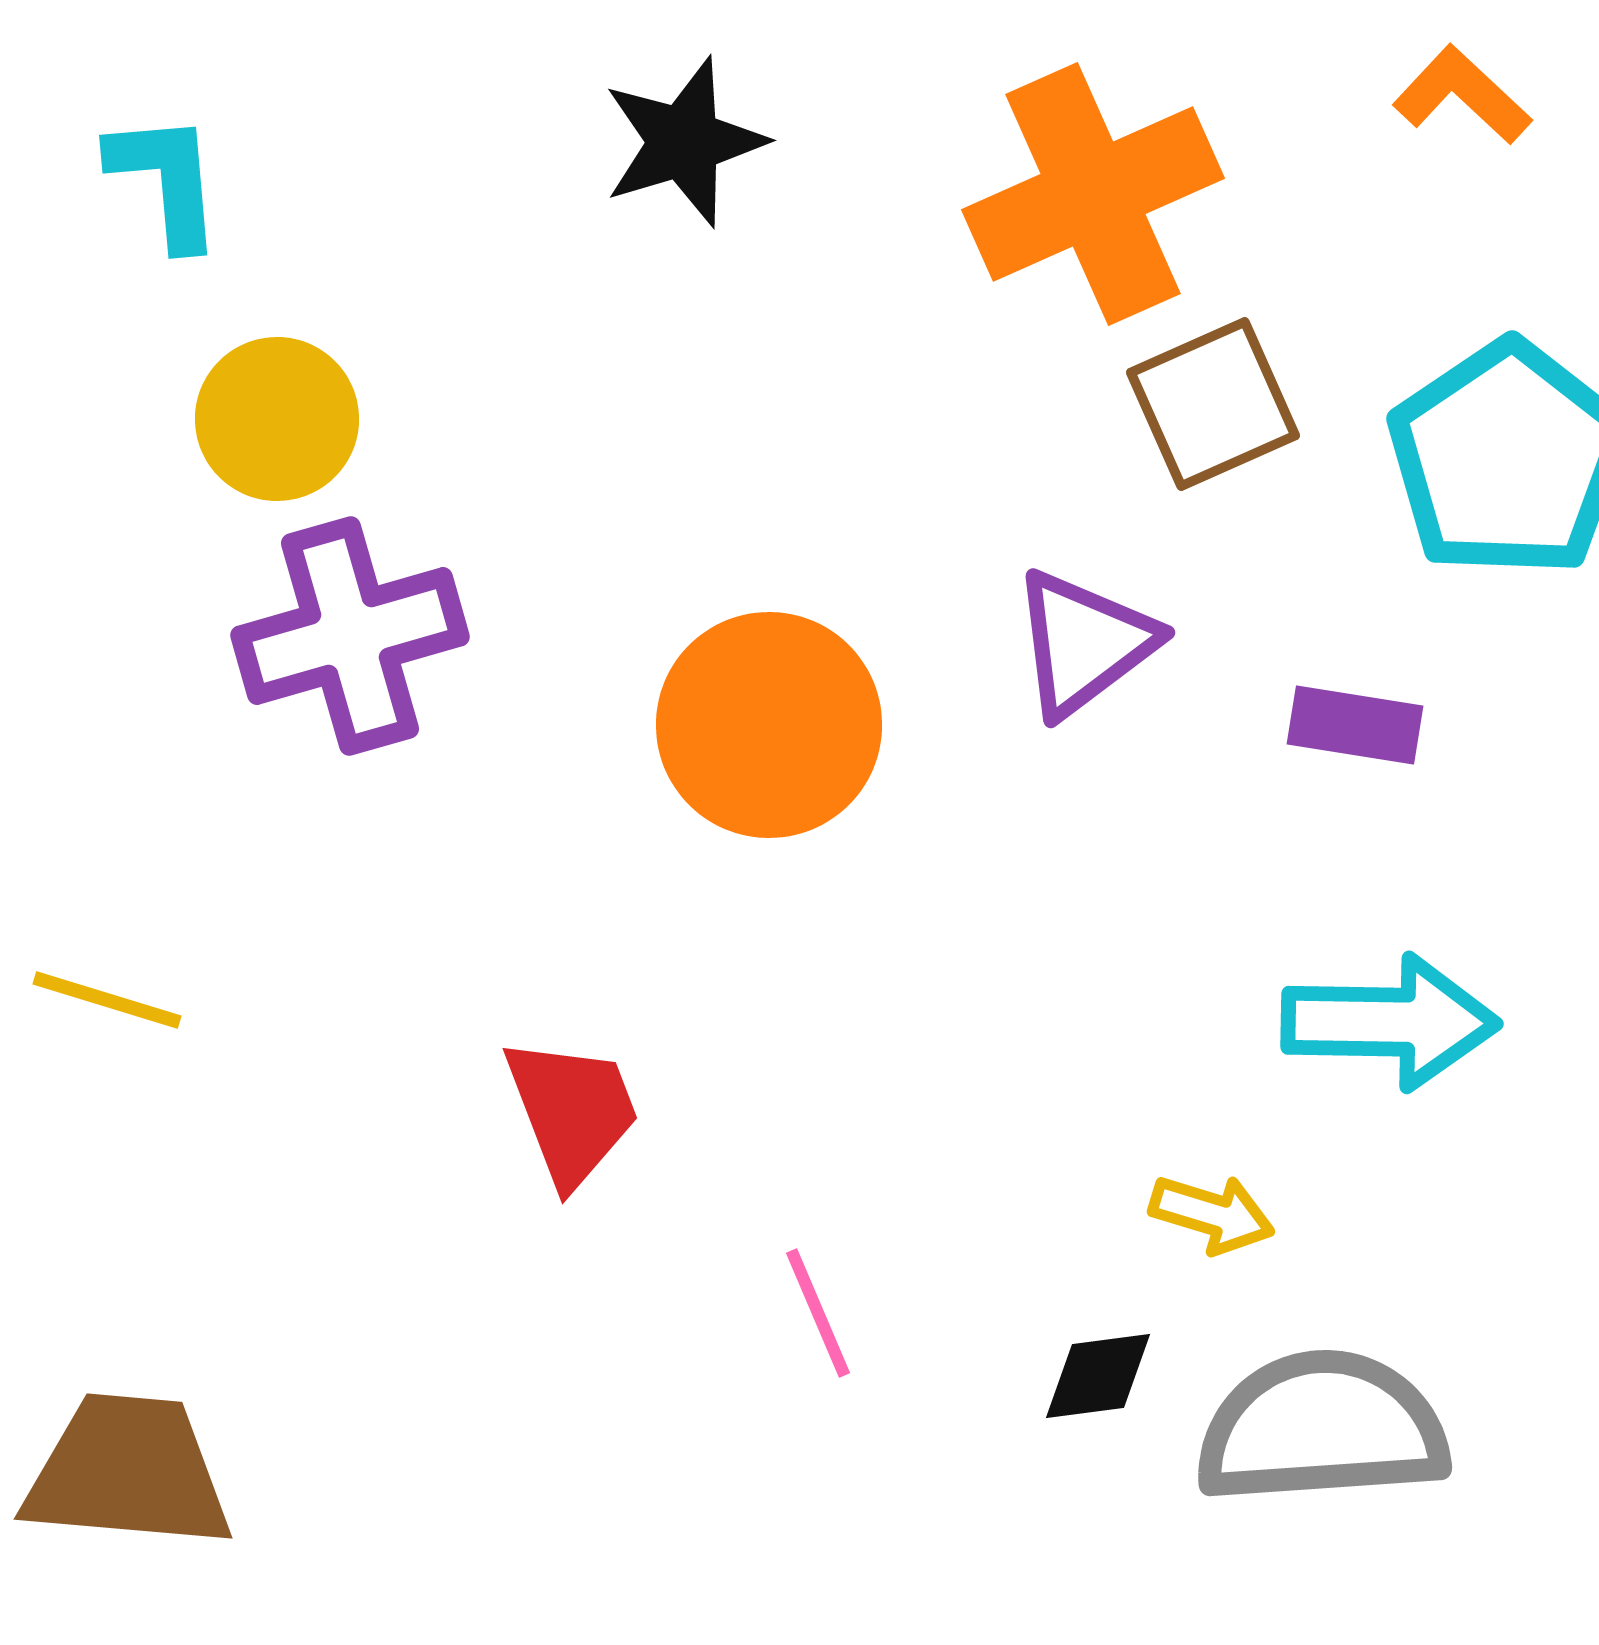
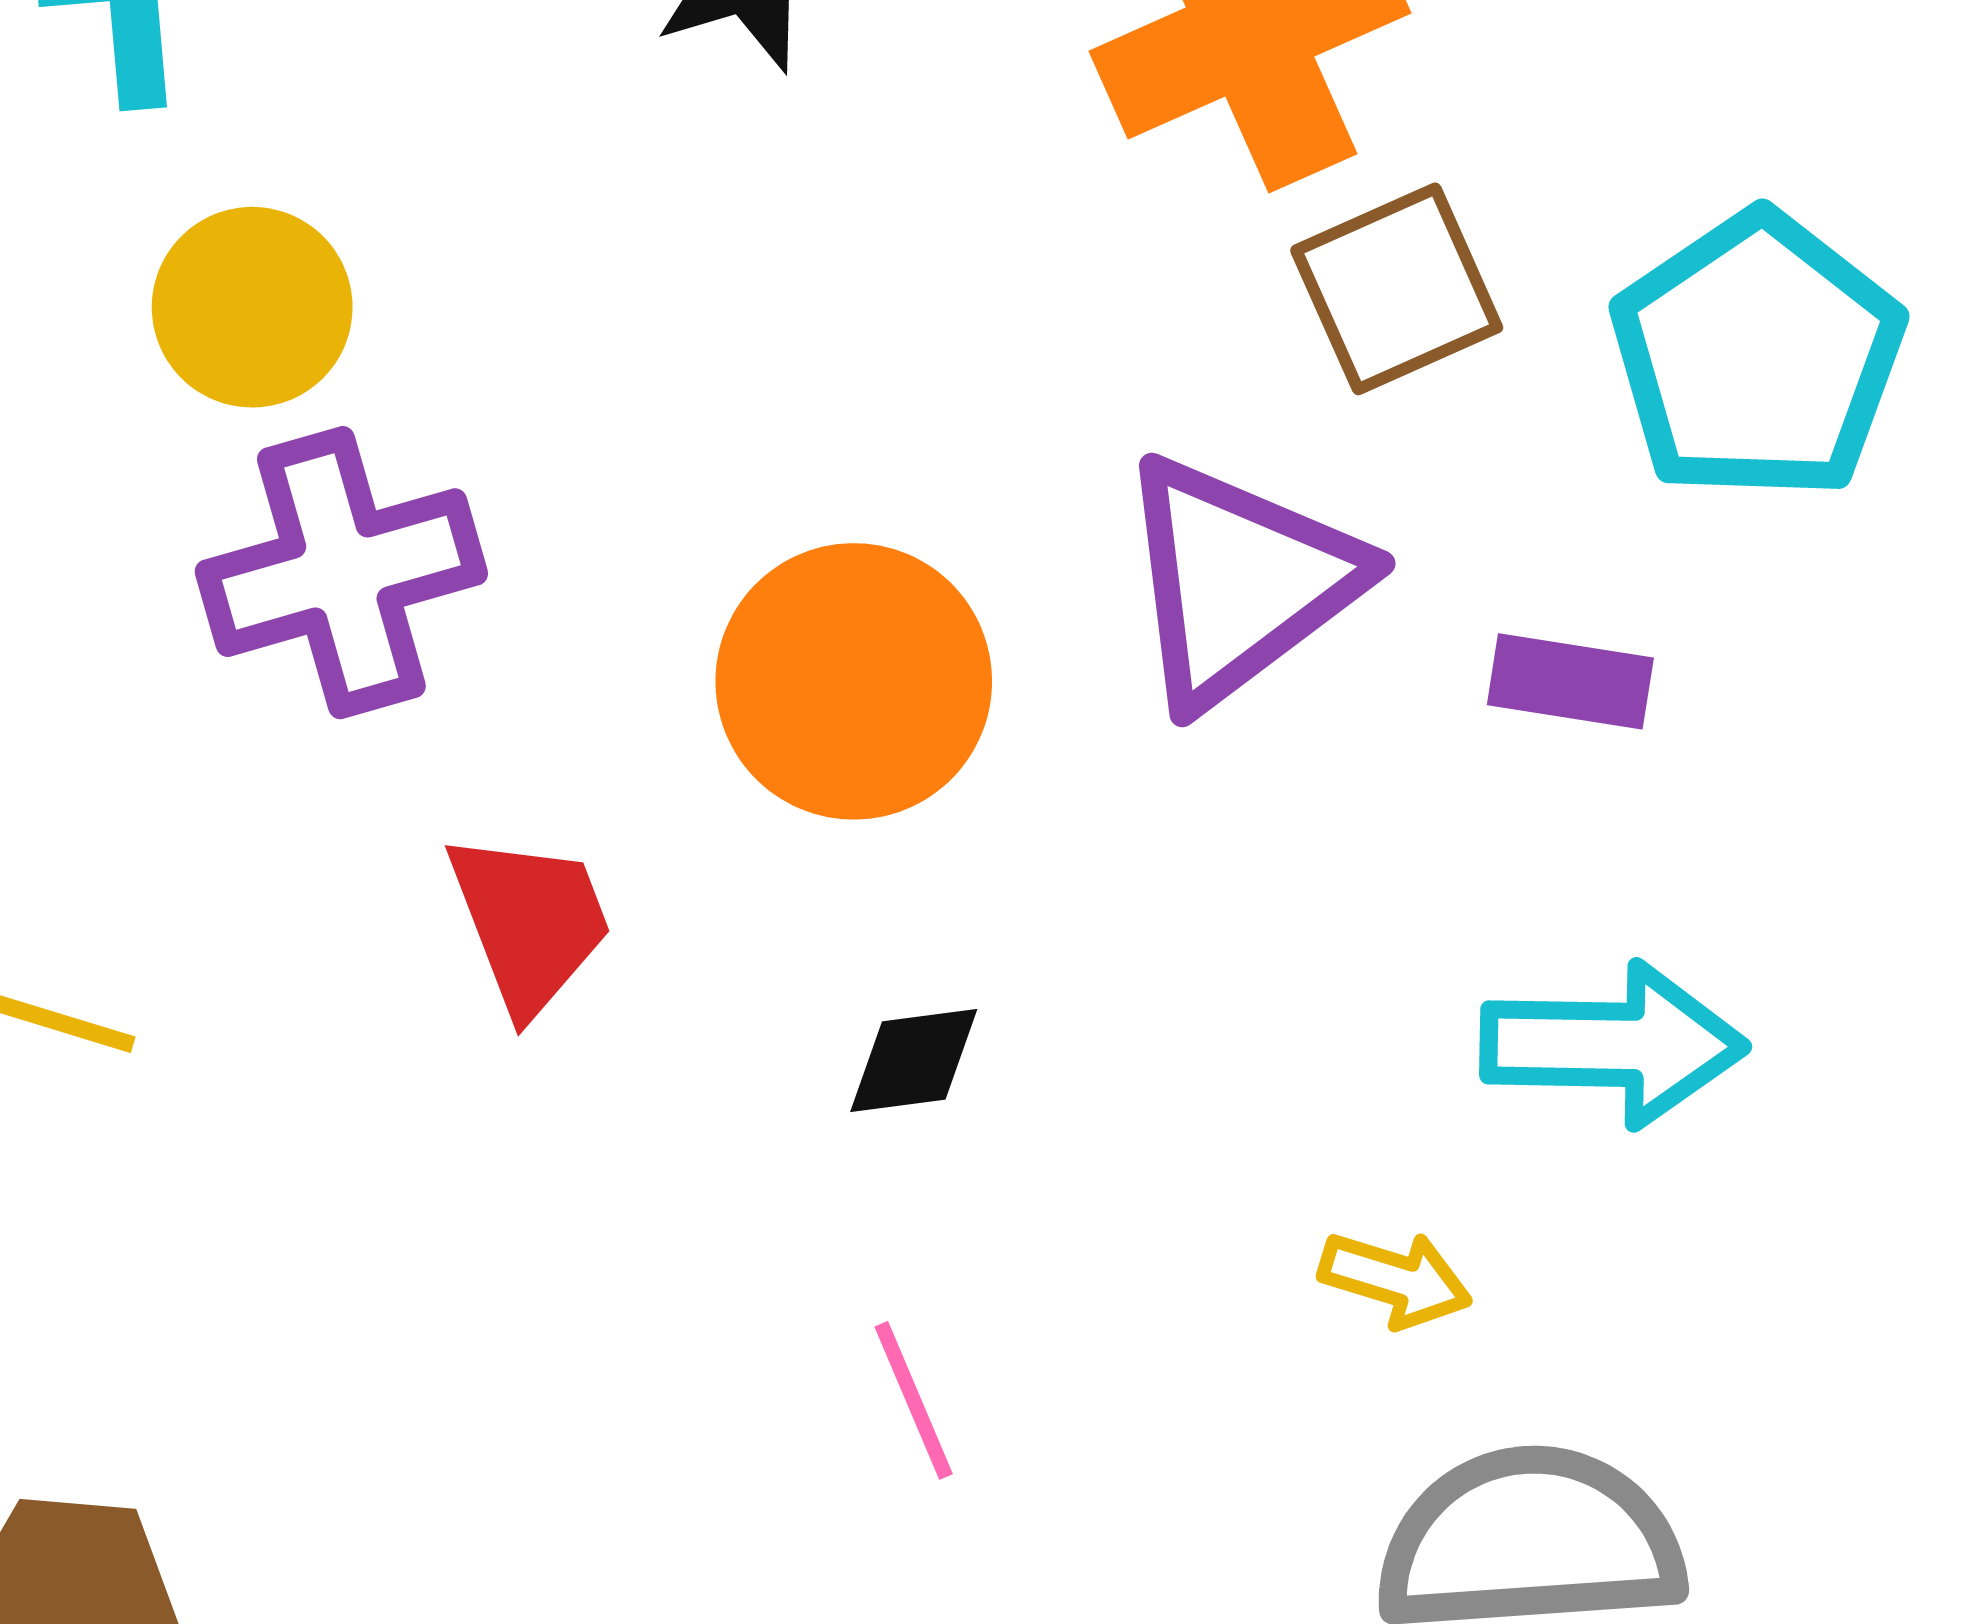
purple triangle: (1084, 643) -> (1239, 581), size x1.4
red trapezoid: (572, 1111) -> (530, 922), moved
black diamond: (1098, 1376) -> (914, 1060), moved

